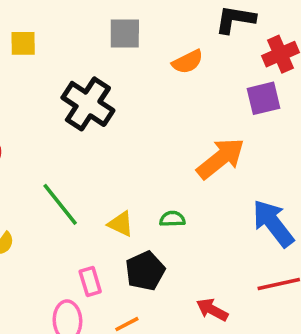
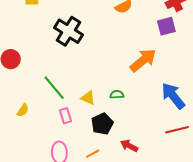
pink rectangle: (90, 282) -> (65, 116), moved
red arrow: (212, 310) -> (129, 146), moved

